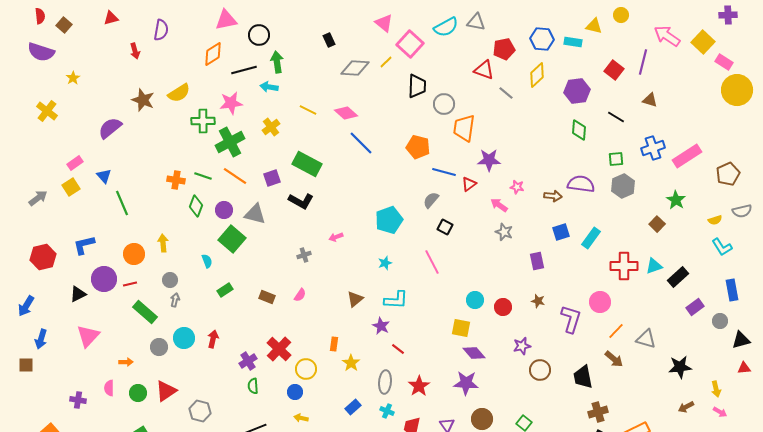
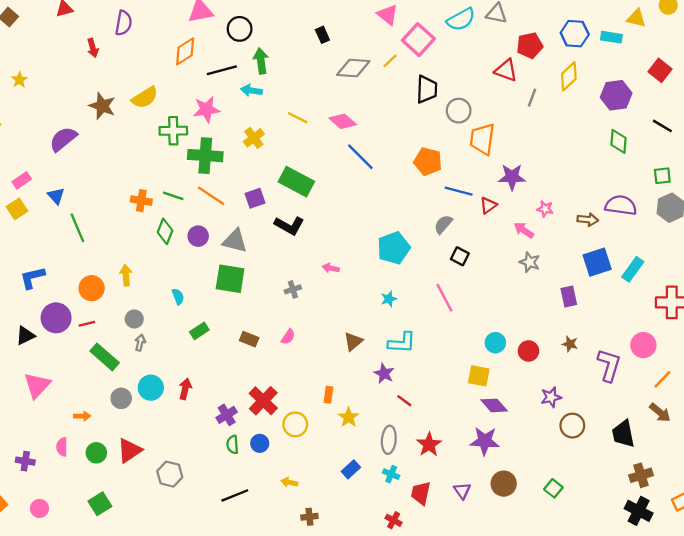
gray line: (506, 93) -> (532, 98), turned 70
green cross: (230, 142) -> (205, 156), turned 32
blue square: (561, 232) -> (597, 262), size x1.4
pink arrow: (336, 237) -> (331, 268), turned 32
green square: (232, 239) -> (230, 279), moved, turned -32
blue circle: (295, 392) -> (260, 443), moved

